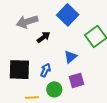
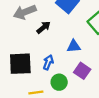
blue triangle: (70, 57) -> (74, 46), turned 40
purple square: (77, 80) -> (82, 71), turned -35

